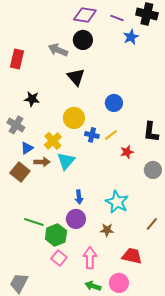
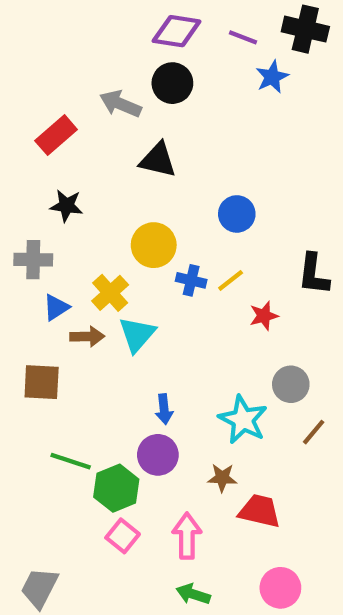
red rectangle: (17, 59) -> (56, 135), moved, turned 36
black triangle: (76, 77) -> (158, 160), turned -36
gray cross: (16, 125) -> (33, 260), turned -30
gray circle: (153, 170) -> (291, 384), moved
brown square: (20, 172) -> (42, 382), moved, turned -36
brown line: (152, 224) -> (314, 432), moved
red trapezoid: (132, 256) -> (260, 511), moved
pink circle: (119, 283) -> (280, 588), moved

